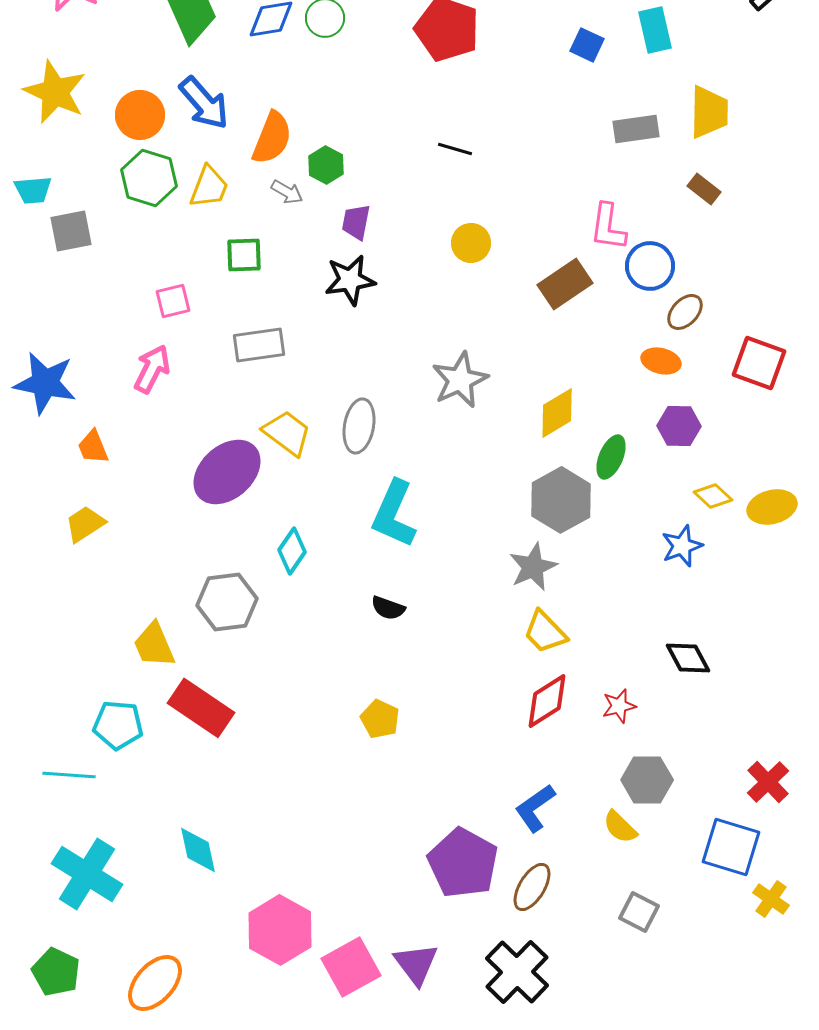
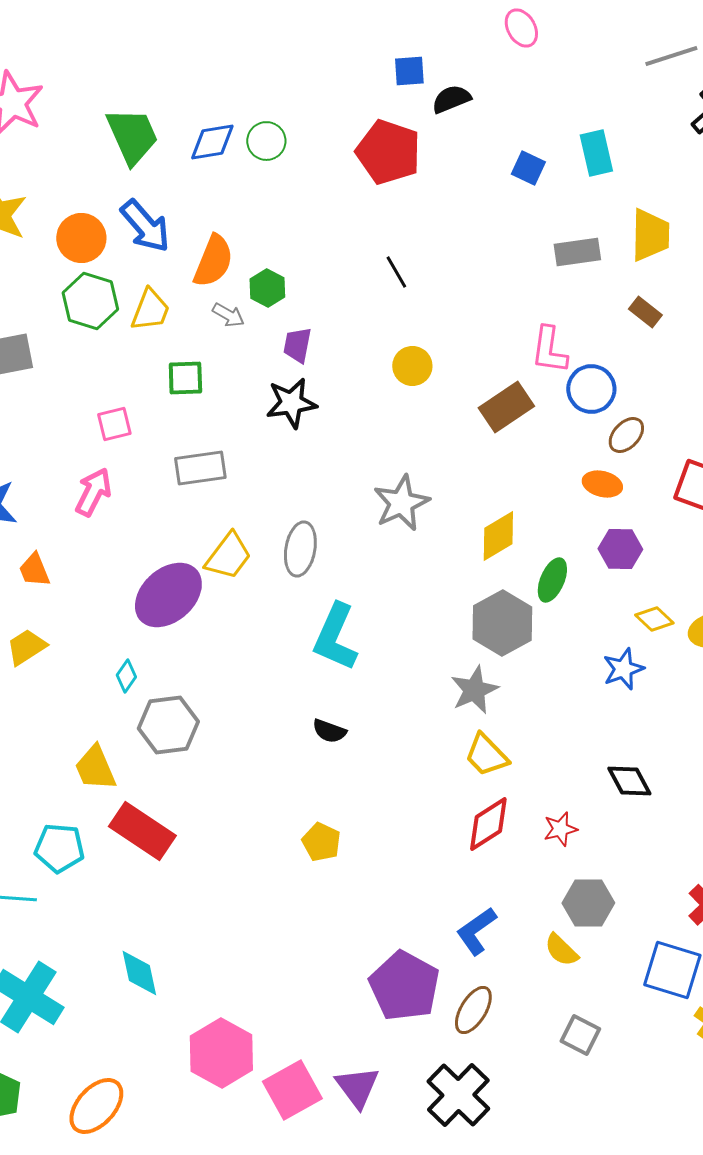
black line: (455, 149) -> (396, 272), turned 44
yellow trapezoid: (287, 433) -> (228, 556), turned 90
cyan diamond: (292, 551) -> (126, 676), moved, size x0.7

